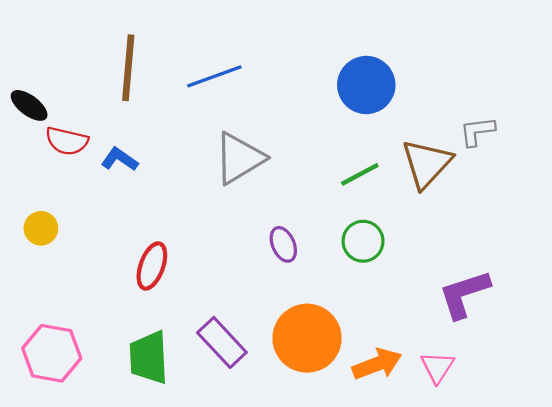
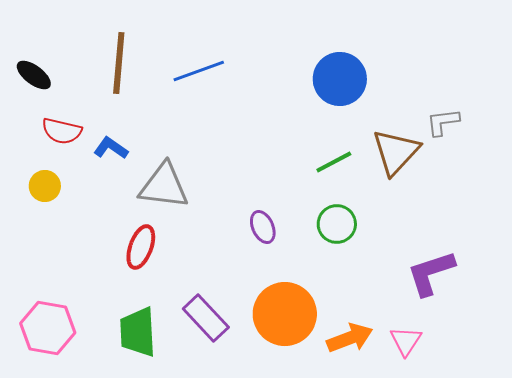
black ellipse: (29, 105) -> (34, 75), moved
gray triangle: (239, 158) -> (164, 186), moved, turned 38
yellow circle: (41, 228) -> (45, 186), moved

